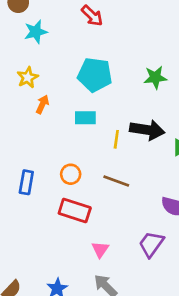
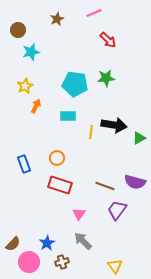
red arrow: (92, 16) -> (108, 40), moved
green star: (155, 77) -> (106, 78), moved
brown line: (116, 181) -> (105, 186), moved
blue rectangle: (26, 182) -> (24, 164), turned -30

